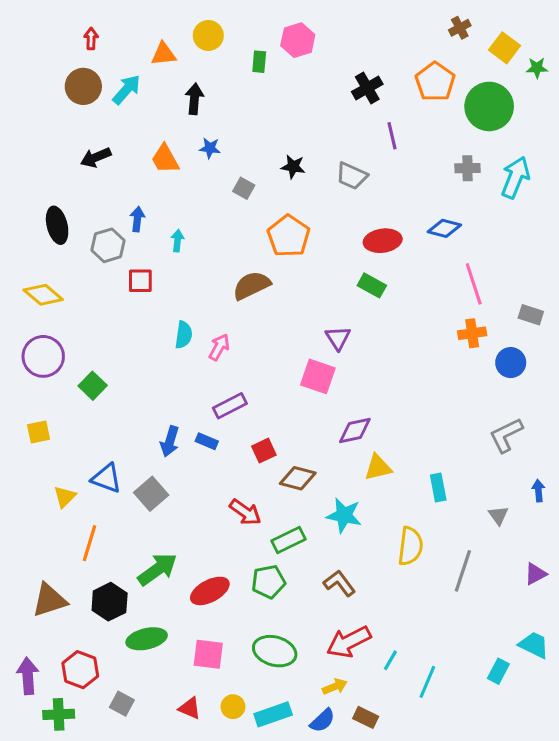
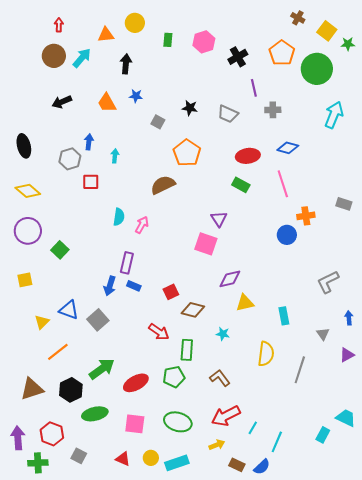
brown cross: (460, 28) -> (298, 18), turned -32
pink hexagon: (298, 40) -> (204, 42), moved
gray cross: (468, 168) -> (273, 110), moved
black ellipse: (57, 225) -> (24, 146), moved
pink line: (474, 284) -> (283, 184), moved
blue circle: (511, 363) -> (287, 235), moved
purple rectangle: (230, 406) -> (127, 263), moved, turned -50
cyan star: (344, 515) -> (223, 334), size x0.6
green rectangle: (289, 540) -> (187, 350), turned -60
orange line: (89, 543) -> (58, 352), turned 35
purple triangle: (535, 574) -> (347, 355), moved
blue semicircle: (322, 721) -> (262, 467), moved

